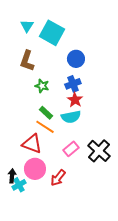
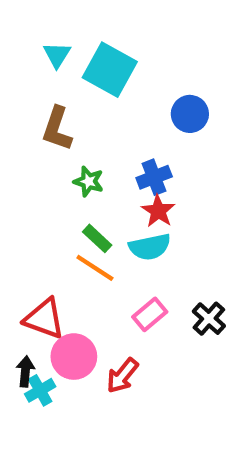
blue circle: (76, 59) -> (190, 114), moved
red triangle: (32, 144) -> (44, 319), moved
black cross: (99, 151) -> (209, 319), size x0.7

